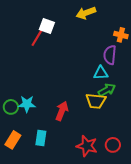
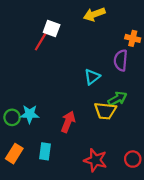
cyan triangle: (101, 73) -> (92, 77), moved, turned -35
red circle: (113, 145) -> (133, 159), moved

